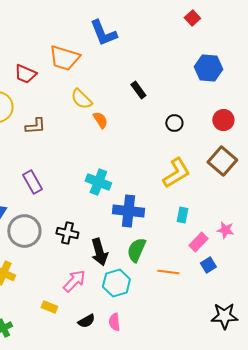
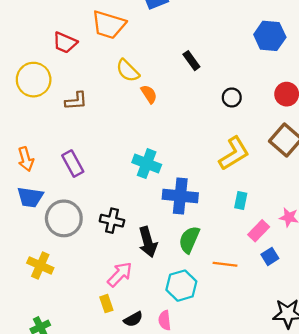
cyan hexagon: (116, 283) -> (181, 286), moved
yellow rectangle: (49, 307) -> (106, 304), moved, turned 49

